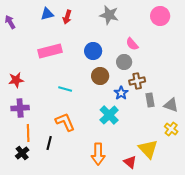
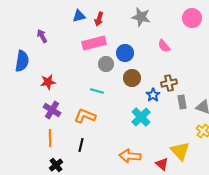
purple arrow: (10, 22) -> (42, 36), moved
pink rectangle: (50, 51) -> (94, 43), moved
gray circle: (124, 62) -> (106, 64), moved
purple cross: (20, 108) -> (52, 110), turned 36
orange L-shape: (65, 122) -> (85, 116), moved, turned -45
orange line: (28, 133) -> (50, 138), moved
black cross: (22, 153) -> (56, 165), moved
orange arrow: (98, 154) -> (130, 156), turned 95

